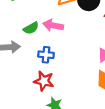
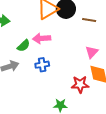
red star: (44, 81) -> (80, 84), moved

